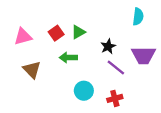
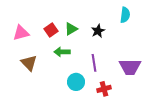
black star: (108, 46) -> (98, 31), moved
purple trapezoid: (144, 55) -> (130, 67), moved
purple line: (116, 67) -> (94, 63), moved, turned 42

